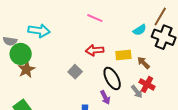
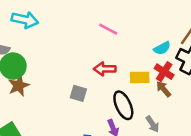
cyan arrow: (39, 31) -> (25, 20), moved
gray square: (75, 72) -> (78, 93), turned -32
red cross: (147, 84) -> (164, 72), moved

